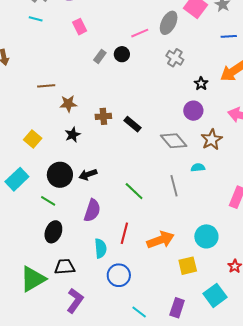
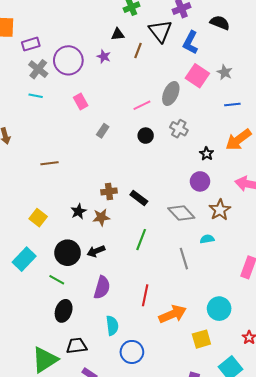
black circle: (122, 54) -> (146, 136), moved
brown star: (68, 104) -> (101, 217), moved
green line: (134, 191) -> (141, 240), moved, turned 70
red line: (124, 233) -> (145, 295), moved

